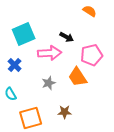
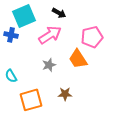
black arrow: (67, 37) -> (59, 13), moved
pink arrow: (50, 53) -> (50, 35), turned -30
blue cross: (15, 65) -> (11, 35), moved, turned -32

